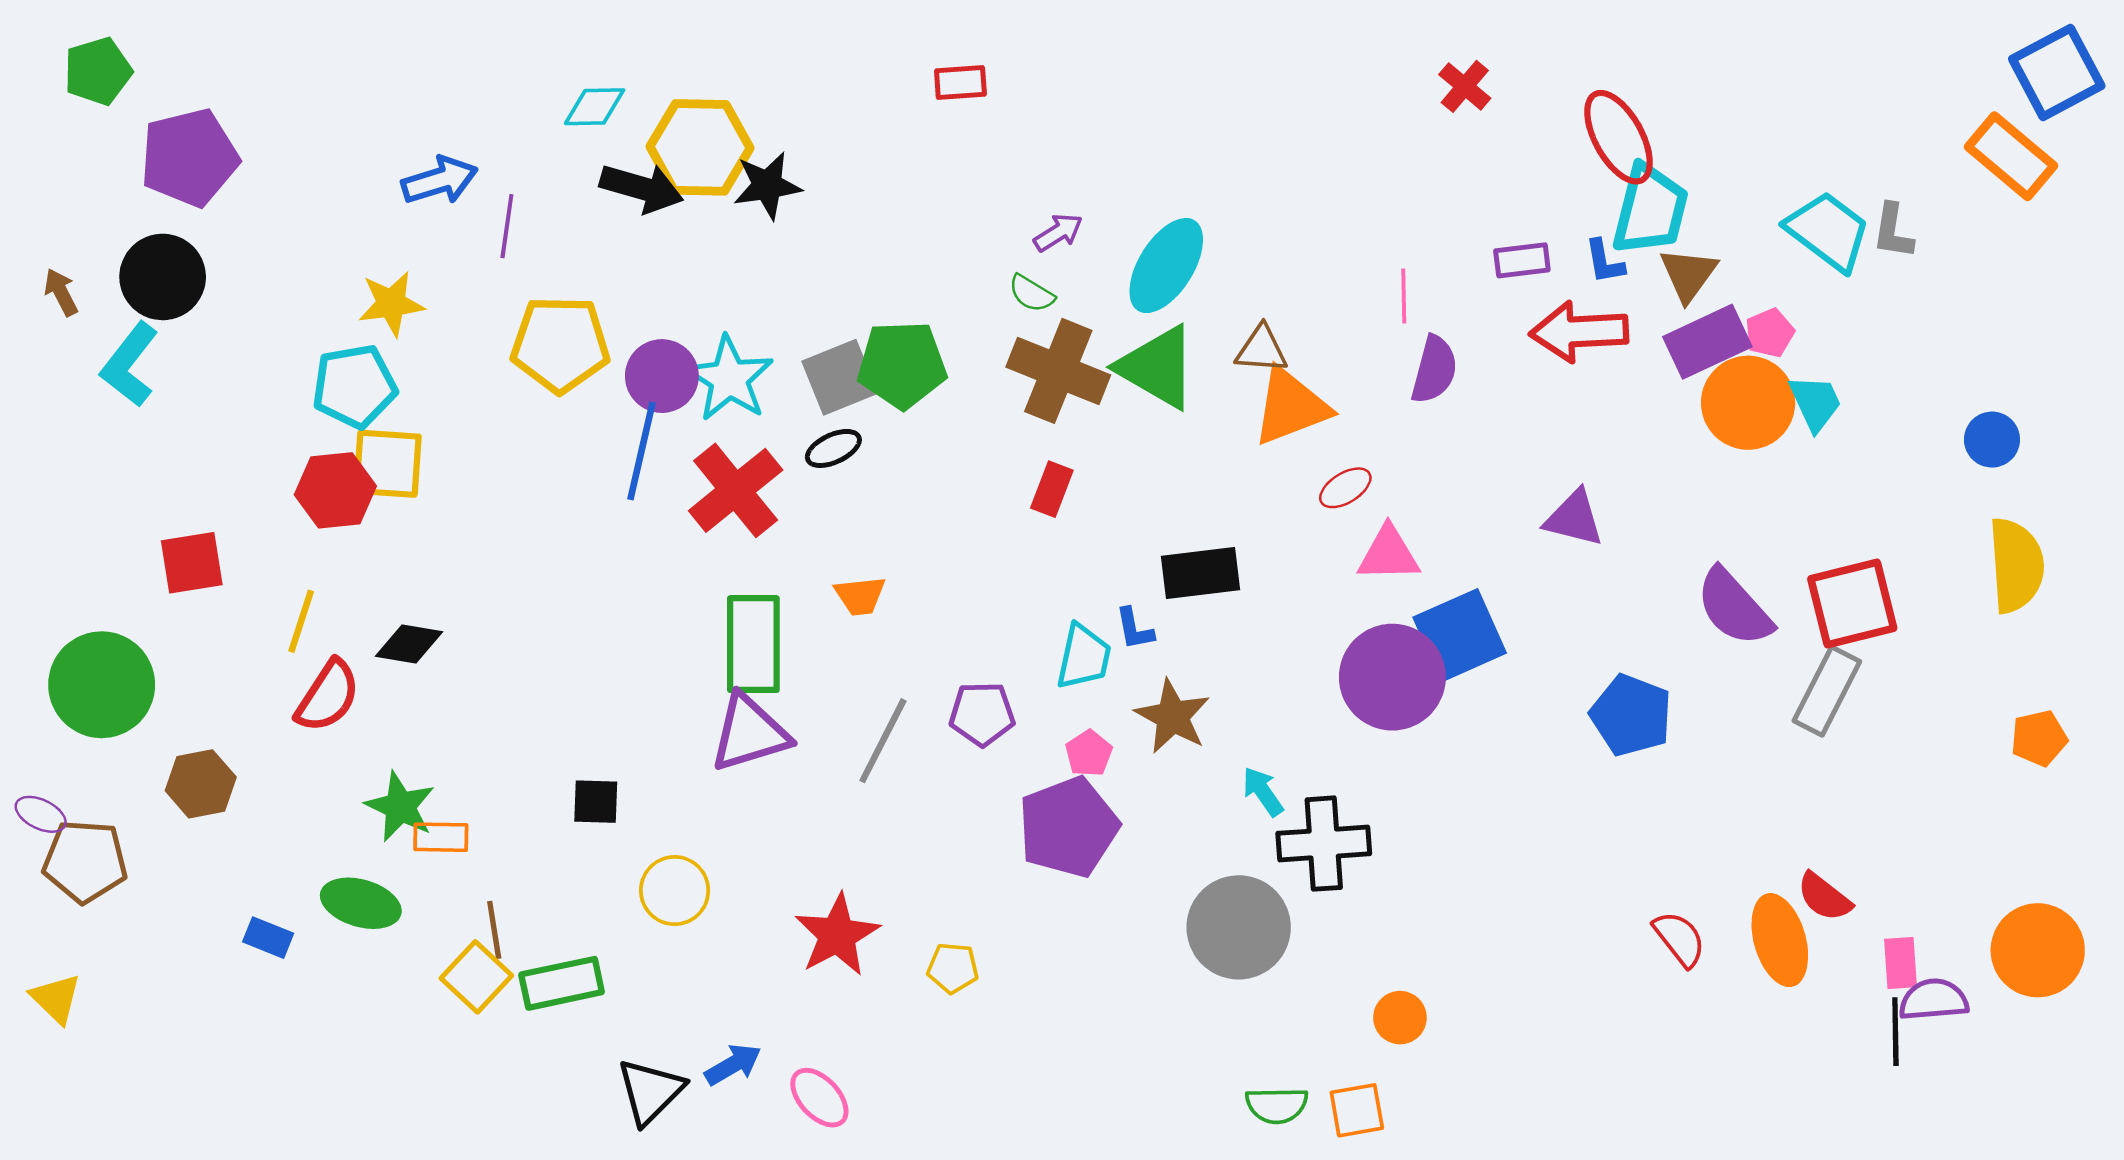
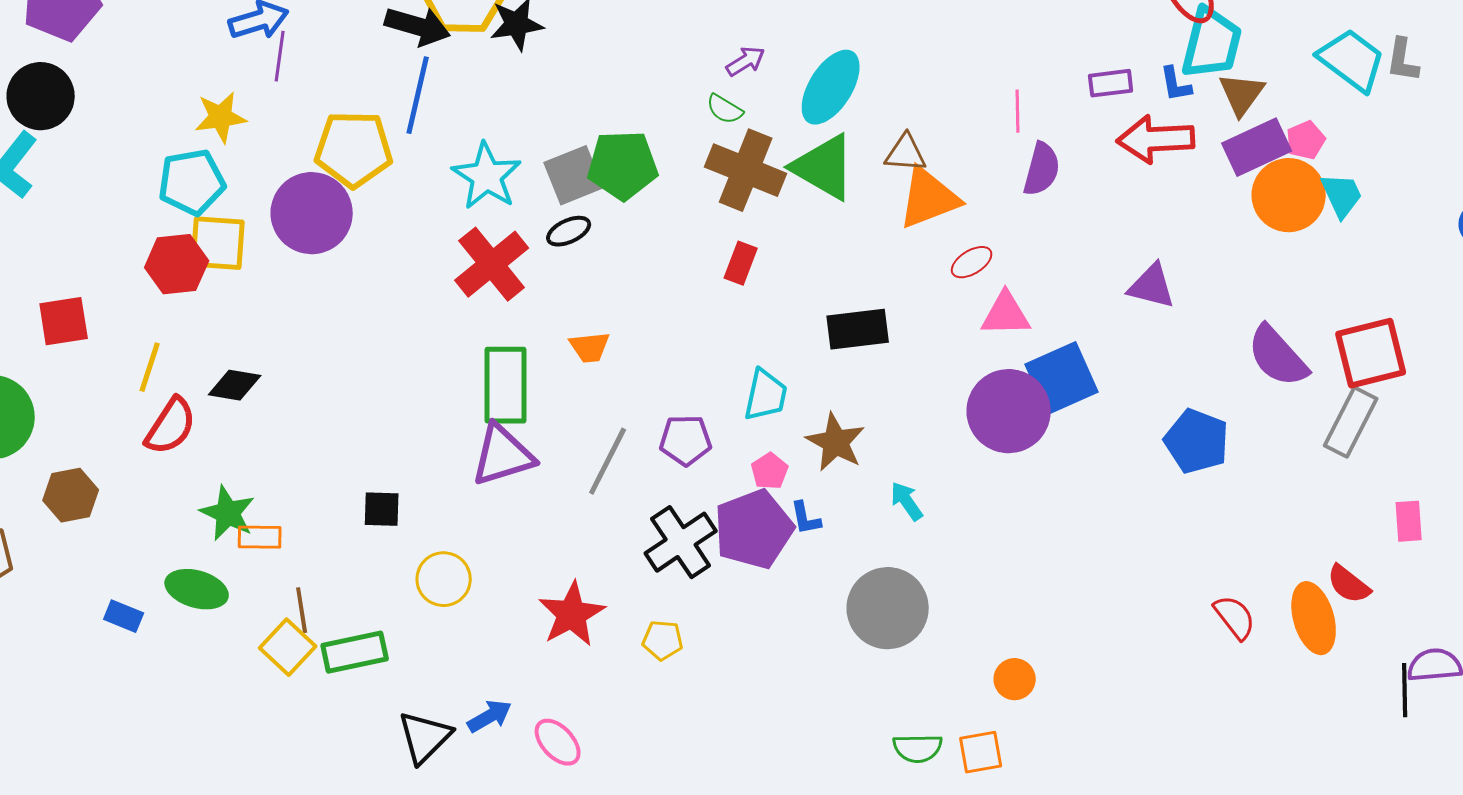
purple line: (507, 226) -> (280, 56), moved
purple circle: (662, 376) -> (312, 213), moved, size x1.4
blue line: (642, 451) -> (418, 95), moved
blue L-shape: (1134, 629) -> (806, 518), moved
black cross: (1324, 844) -> (681, 542), moved, turned -30
pink rectangle: (1901, 963) -> (1409, 521), moved

